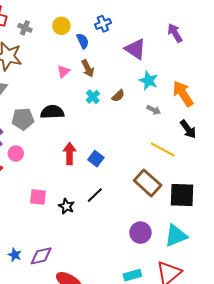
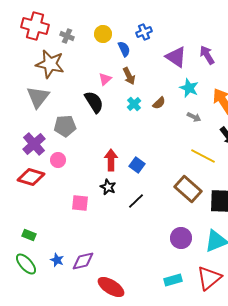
purple arrow: (175, 33) -> (207, 55), moved
black semicircle: (52, 112) -> (94, 102), moved, turned 60
black star: (66, 206) -> (108, 187), moved

